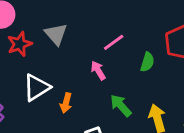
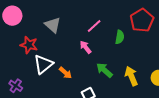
red star: (20, 44) -> (29, 45), moved, turned -30
orange arrow: (66, 103) -> (65, 73), turned -56

